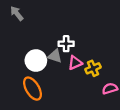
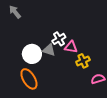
white cross: (66, 44) -> (59, 39), turned -32
pink triangle: (75, 63) -> (71, 47), moved, turned 32

